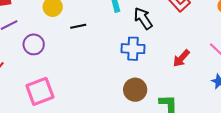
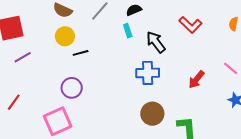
black line: (78, 26) -> (81, 53), moved
purple circle: (34, 44) -> (72, 88), moved

